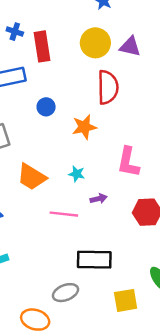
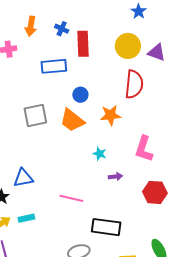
orange trapezoid: (32, 177) -> (72, 120), moved
pink line: (64, 214) -> (71, 198), moved

